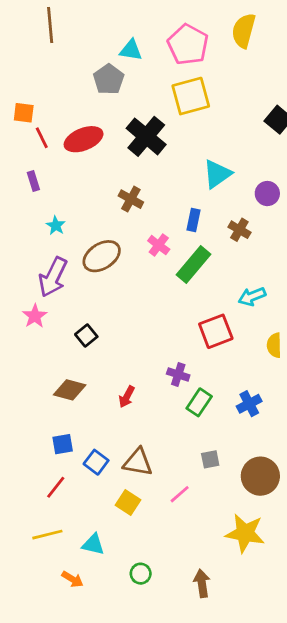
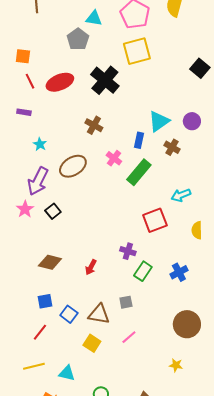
orange square: (24, 113) -> (23, 56), moved
cyan triangle: (217, 174) -> (159, 121), moved
purple rectangle: (33, 181) -> (24, 112), turned -64
black square: (86, 336) -> (53, 211), moved
gray square: (210, 459) -> (126, 302), moved
yellow star: (245, 533) -> (176, 365), size x0.5

